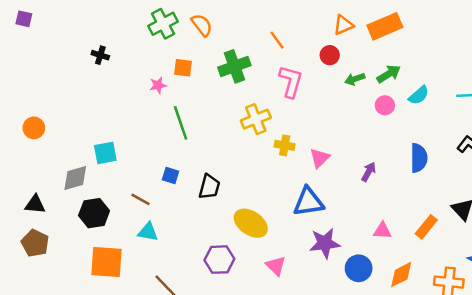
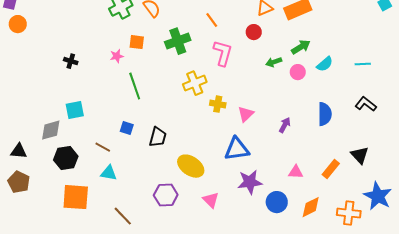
black cross: (100, 55) -> (71, 61), moved
green arrow: (355, 79) -> (274, 62), moved
orange circle: (34, 128) -> (18, 24), moved

